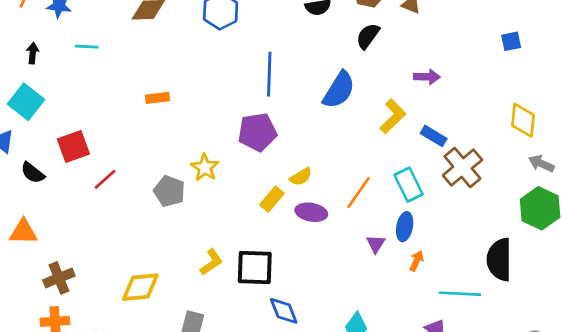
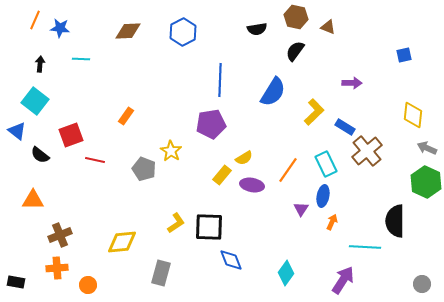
purple arrow: (427, 77) -> (352, 83), moved
orange rectangle: (157, 98) -> (126, 116), moved, turned -48
red line: (105, 179) -> (95, 160), turned 54

